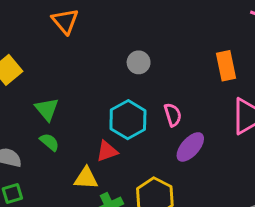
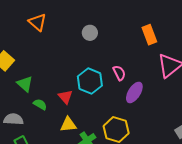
gray circle: (139, 62) -> (90, 33), moved
green triangle: (47, 109) -> (25, 84), moved
red triangle: (107, 151) -> (65, 97), moved, turned -42

